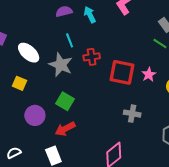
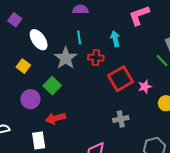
cyan arrow: (90, 15) -> (115, 39), moved
red square: (122, 72) -> (121, 79), turned 35
green square: (65, 101) -> (52, 86), moved
gray cross: (132, 114) -> (121, 119), turned -35

